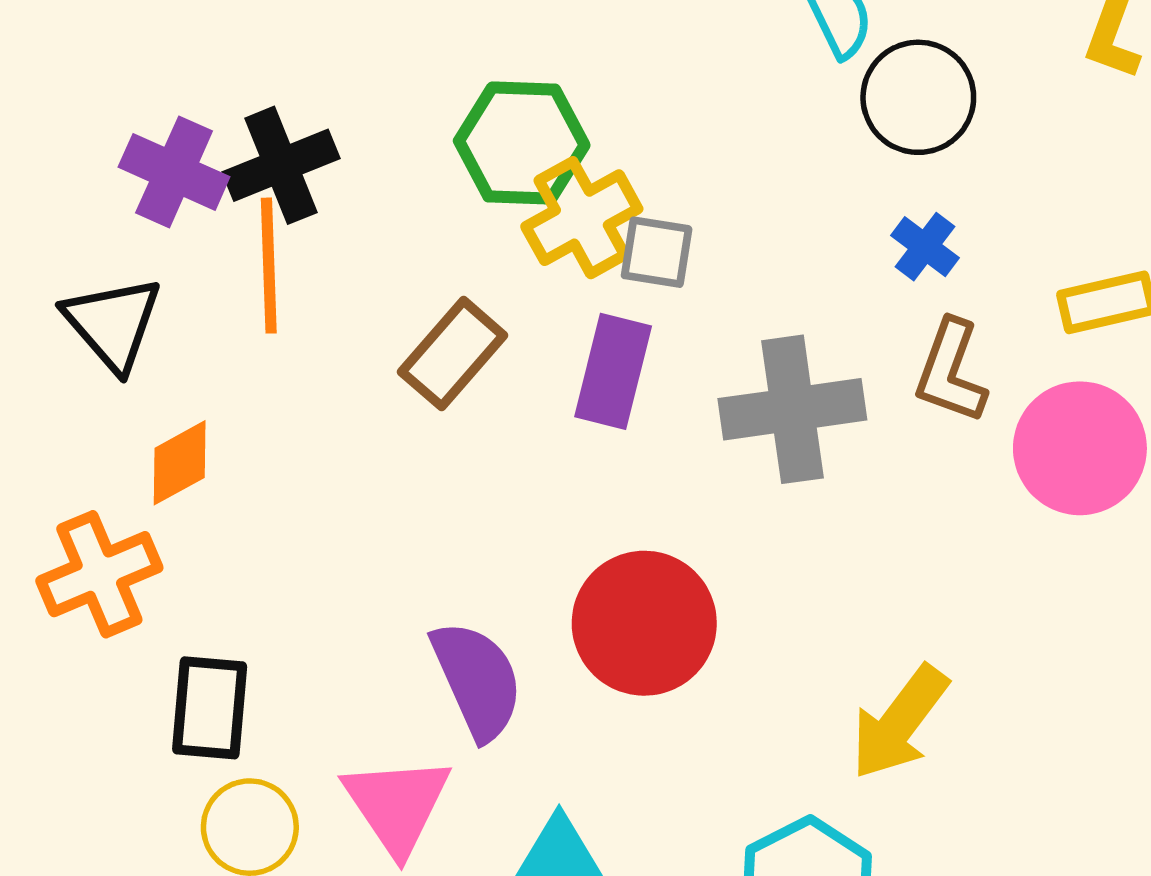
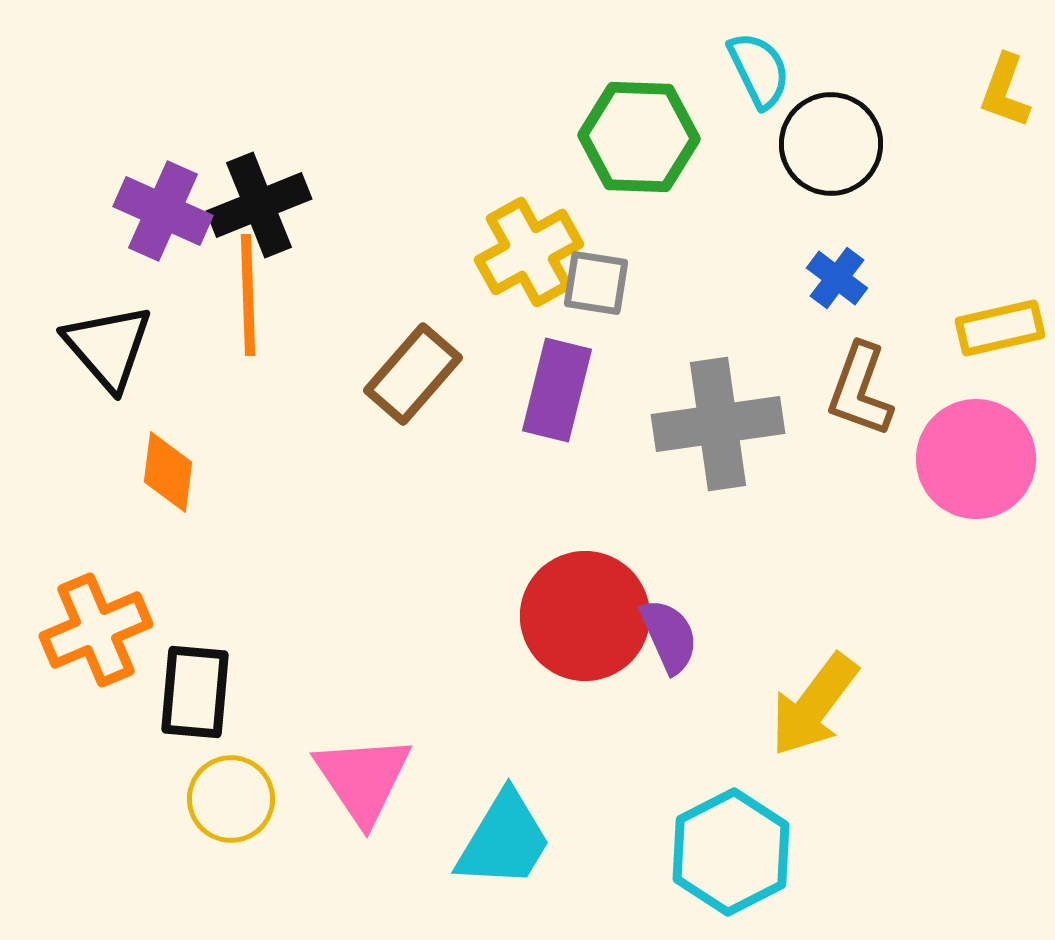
green hexagon: (522, 143) -> (639, 137), moved
orange diamond: (180, 463) -> (168, 472), turned -54
orange cross: (99, 574) -> (96, 630), moved
purple semicircle: (477, 680) -> (669, 636), moved, size x0.7

